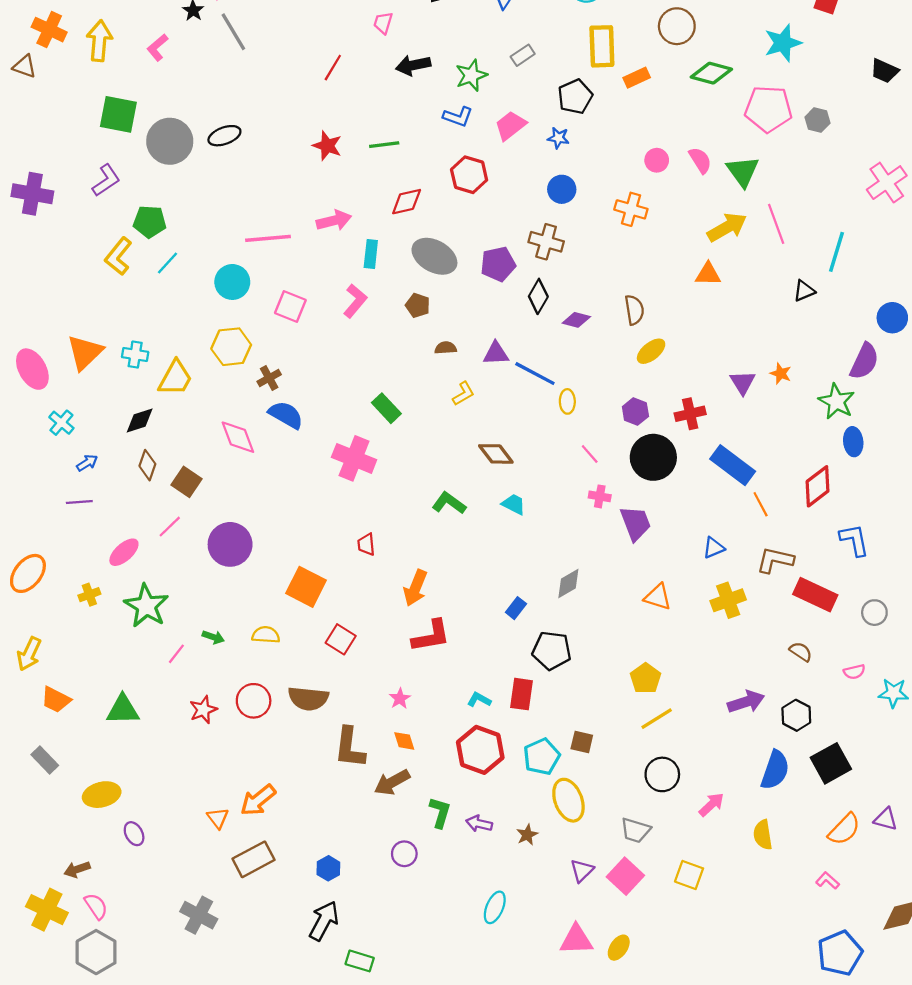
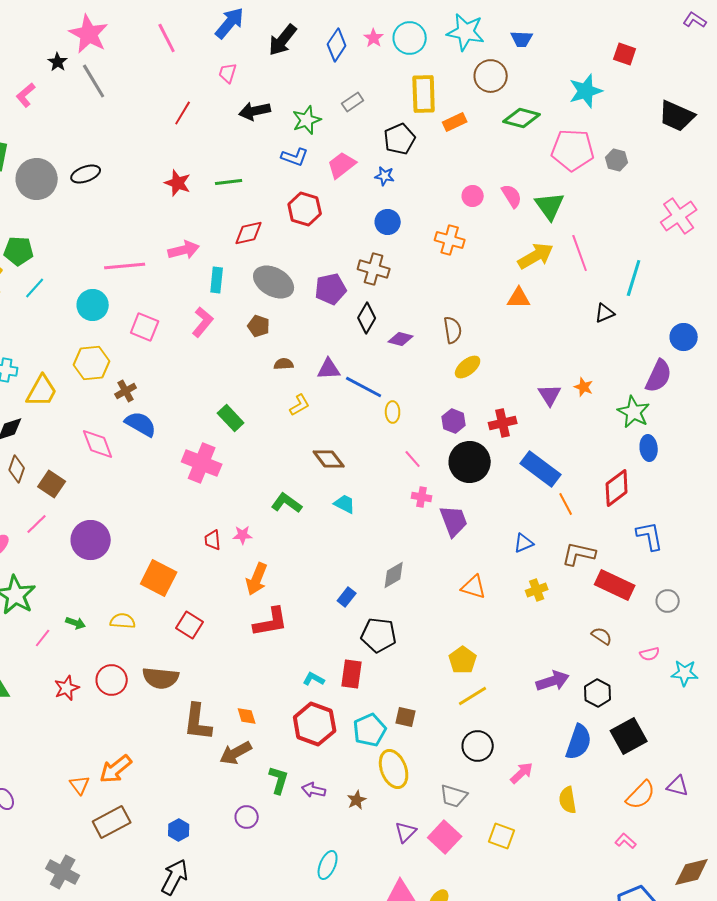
black trapezoid: (885, 71) -> (677, 116), size x1.4
yellow cross: (728, 600) -> (537, 590), size x0.7
pink star: (400, 699) -> (243, 535), moved, turned 30

